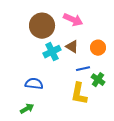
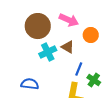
orange circle: (98, 48) -> (91, 35), moved
blue line: (83, 69) -> (79, 69), turned -56

